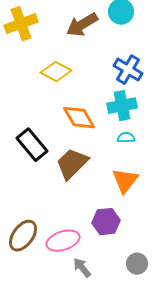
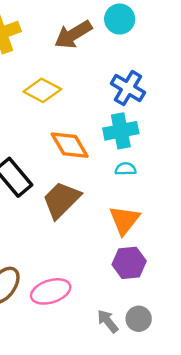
purple hexagon: (106, 222) -> (129, 263), moved
gray arrow: (82, 268) -> (108, 321), moved

